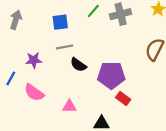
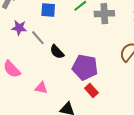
gray line: (65, 47) -> (38, 38), moved, turned 49
purple star: (34, 60) -> (19, 28), moved

